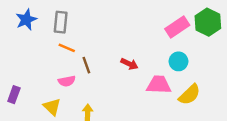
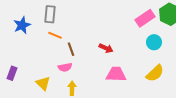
blue star: (26, 20) -> (22, 25), moved
cyan circle: (178, 61) -> (154, 42), moved
pink semicircle: (67, 81) -> (65, 67), moved
pink trapezoid: (159, 85) -> (116, 74), moved

